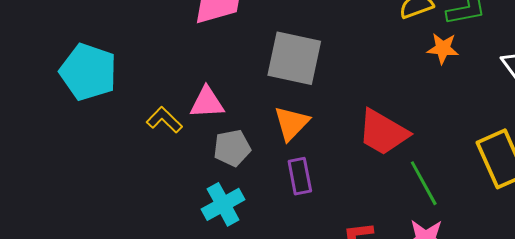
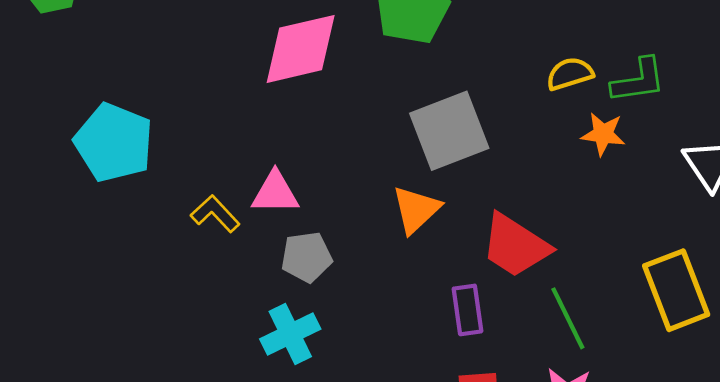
gray square: (294, 58) -> (449, 131), moved, turned -36
orange triangle: (292, 123) -> (416, 210), moved
purple rectangle: (300, 176) -> (467, 310), moved

